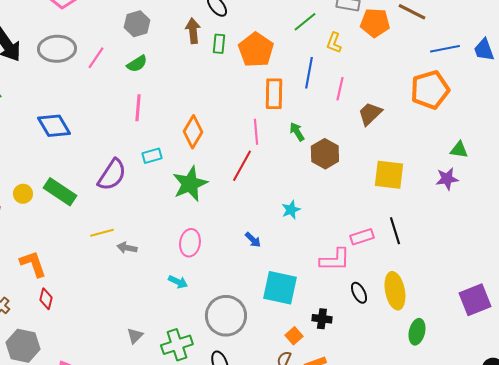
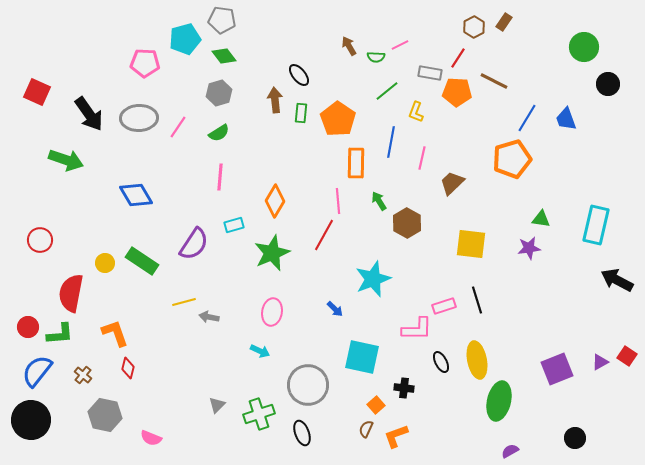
blue line: (445, 49) -> (527, 118), turned -48
cyan star: (291, 210) -> (373, 279), size x1.8
green ellipse: (417, 332) -> (499, 401), size x1.5

